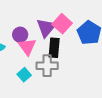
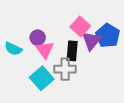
purple triangle: (46, 28) -> (91, 41), moved
cyan square: (24, 75) -> (42, 78), size x1.6

